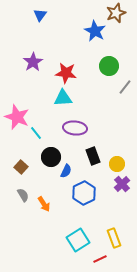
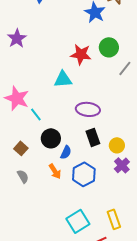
purple star: (33, 62) -> (17, 38), moved
red star: (66, 73) -> (81, 54), moved
purple ellipse: (75, 128) -> (88, 109), moved
orange arrow: (44, 204) -> (55, 171), moved

